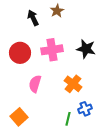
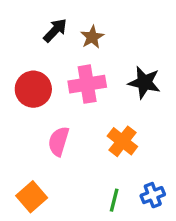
brown star: (57, 11) -> (92, 37), moved
black arrow: (33, 18) -> (55, 30), turned 70
blue cross: (85, 109) -> (153, 195), moved

